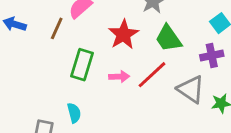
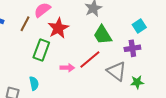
red star: (123, 34) -> (58, 28), moved
pink arrow: (119, 77) -> (67, 68), moved

